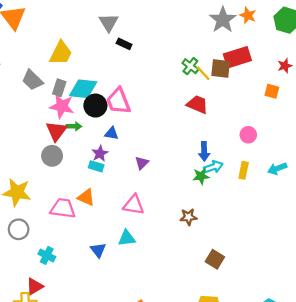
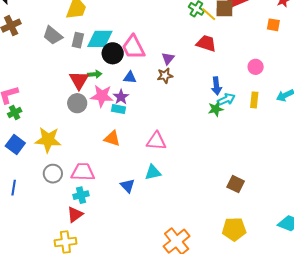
pink star: (62, 106) -> (102, 96), moved
purple triangle: (142, 163) -> (168, 58), moved
pink trapezoid: (63, 208) -> (83, 172), moved
brown star: (188, 217) -> (165, 76), moved
cyan cross: (47, 255) -> (81, 195), turned -35
red triangle: (35, 286) -> (75, 214), moved

